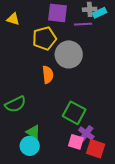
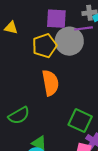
gray circle: (69, 54) -> (69, 41), moved
orange semicircle: (48, 75) -> (50, 83), size x1.4

